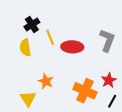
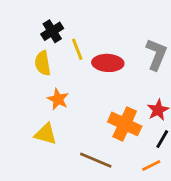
orange star: (46, 81) -> (58, 99), moved
yellow triangle: (28, 99) -> (46, 134), turned -42

